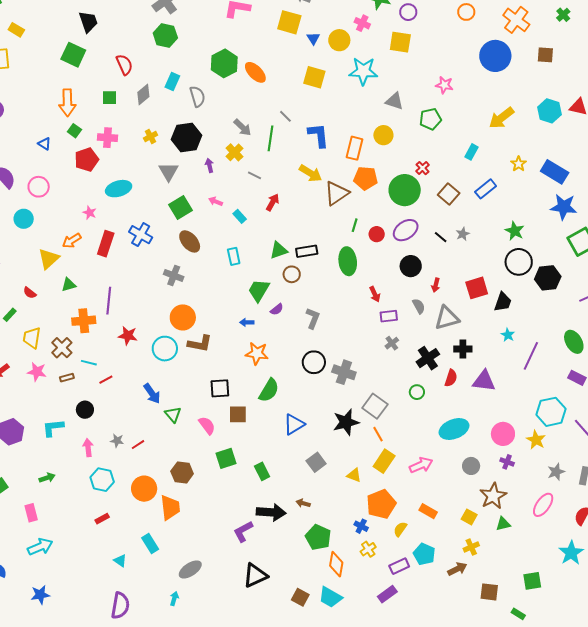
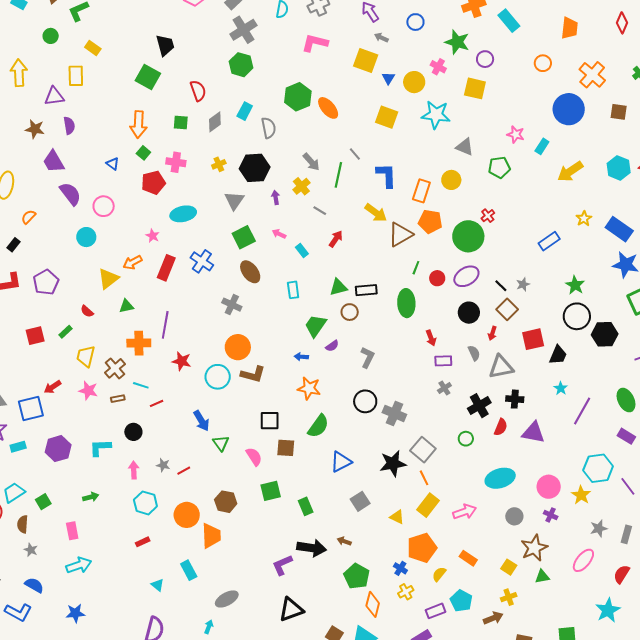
cyan rectangle: (471, 152) -> (542, 146), moved
brown square: (449, 194) -> (507, 309), moved

